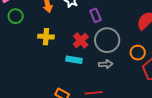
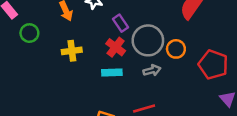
purple rectangle: (95, 15) -> (121, 23), moved
orange circle: (138, 53) -> (176, 49), moved

